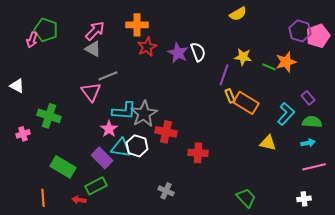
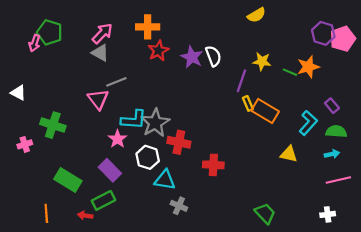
cyan triangle: (121, 148) -> (165, 180), moved

